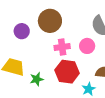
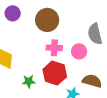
purple circle: (22, 31) -> (13, 13), moved
green star: (37, 79) -> (29, 81), moved

